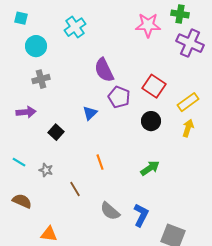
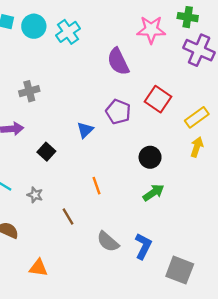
cyan circle: (36, 46) -> (34, 26), moved
purple semicircle: (104, 70) -> (118, 62), moved
black circle: (151, 121) -> (150, 157), moved

